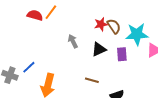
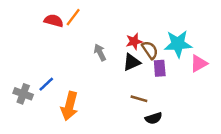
red star: (101, 24) -> (134, 41), moved
brown semicircle: (114, 26) -> (150, 50), moved
brown line: (92, 80) -> (139, 99), moved

